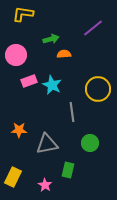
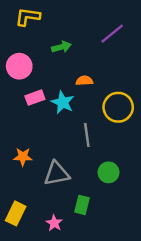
orange semicircle: (64, 54) -> (84, 81), moved

